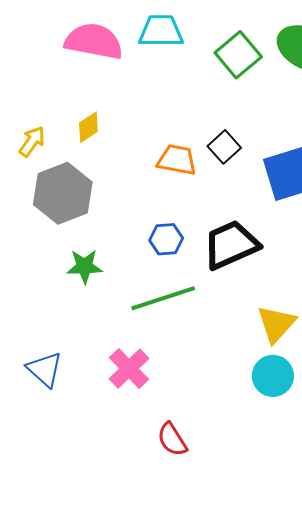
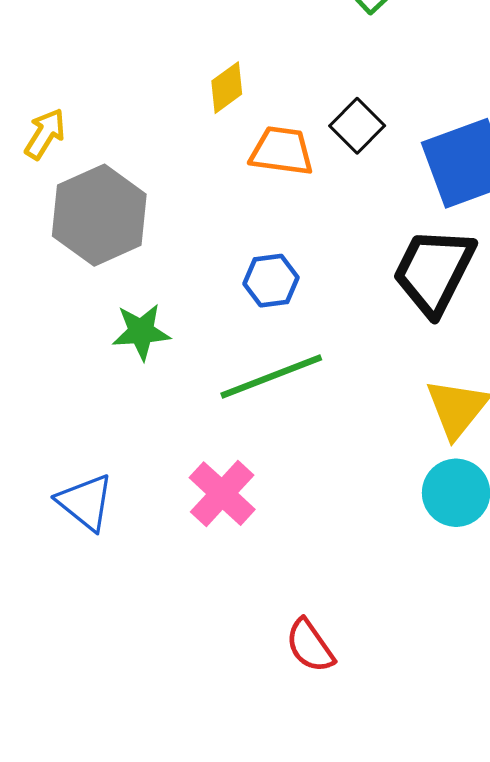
yellow diamond: (88, 127) -> (227, 88), moved
black trapezoid: (231, 245) -> (434, 271), moved, turned -36
red semicircle: (172, 440) -> (310, 646), moved

